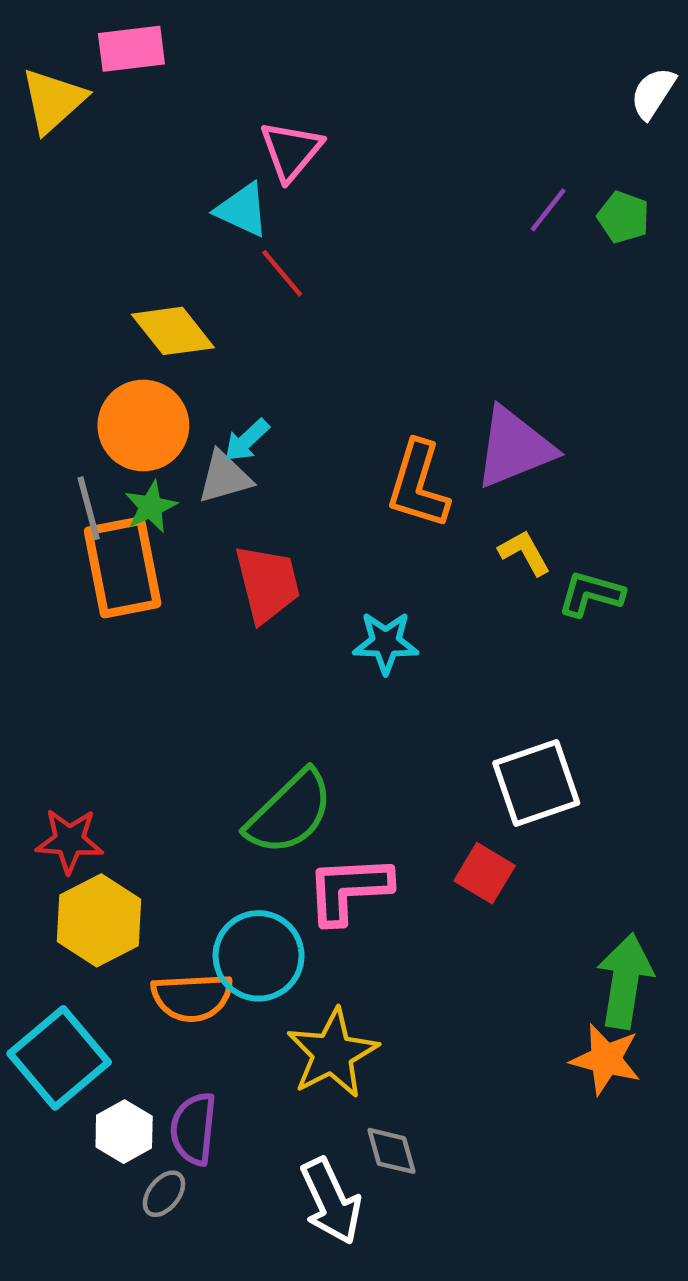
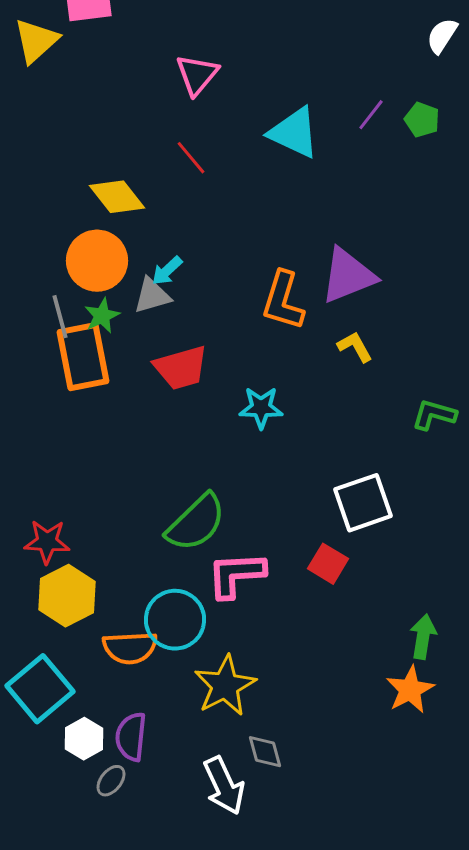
cyan triangle: (242, 210) -> (294, 133), moved, size x1.4
red trapezoid: (267, 584) -> (181, 368), turned 88
green L-shape: (591, 594) -> (434, 415), moved
green arrow: (625, 981) -> (423, 637), size x0.7
orange star: (606, 1059) -> (410, 690), turned 30

